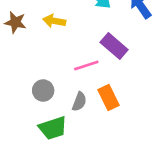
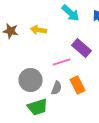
gray circle: (43, 91) -> (31, 80), size x1.5

